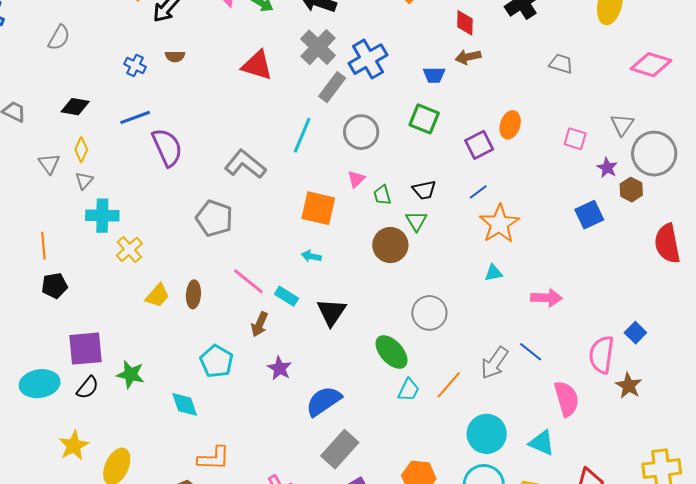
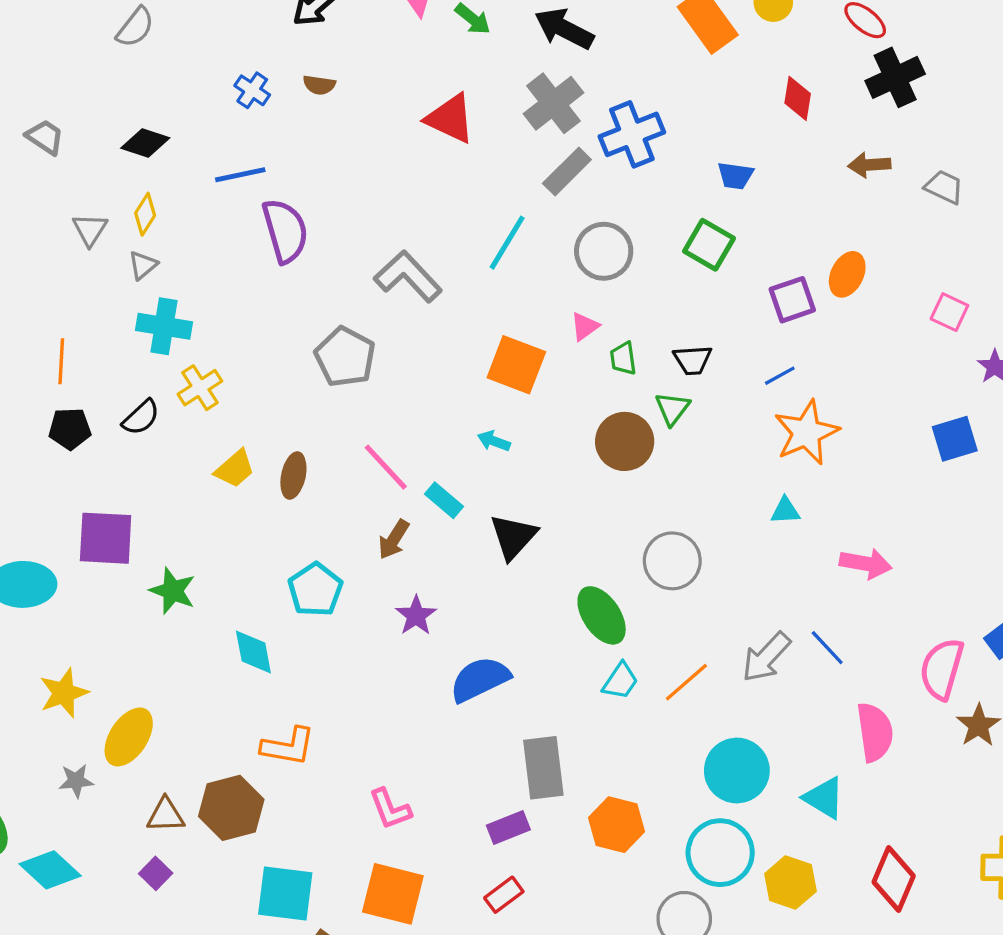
brown arrow: (468, 57) -> (869, 165), moved
black semicircle: (88, 388) -> (141, 417), moved
gray rectangle: (340, 449) -> (543, 768), moved, turned -57

